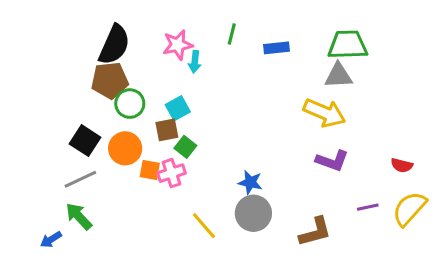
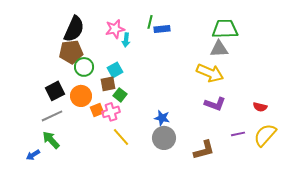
blue rectangle: (277, 48) -> (162, 29), moved
black square: (85, 141) -> (55, 91), turned 30
orange square: (150, 170) -> (97, 110), turned -32
yellow line: (204, 226) -> (121, 137), moved

